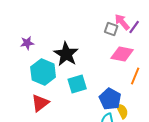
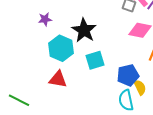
blue pentagon: (110, 99) -> (128, 75), turned 30
red triangle: (40, 103) -> (58, 79), turned 48

